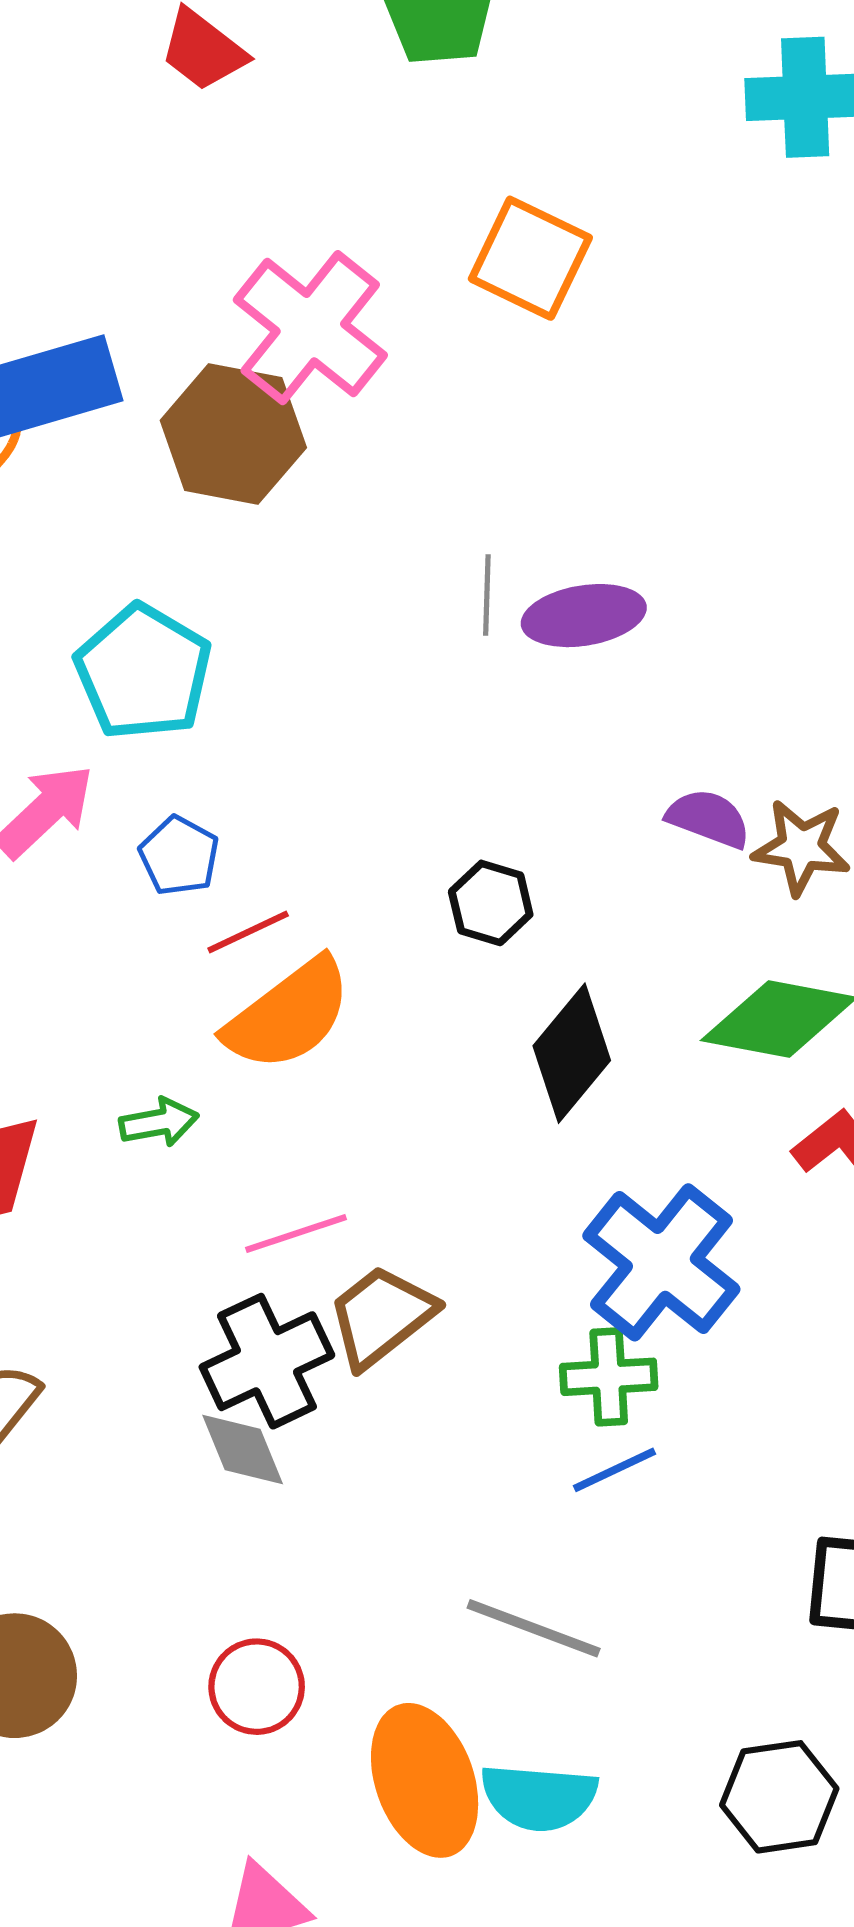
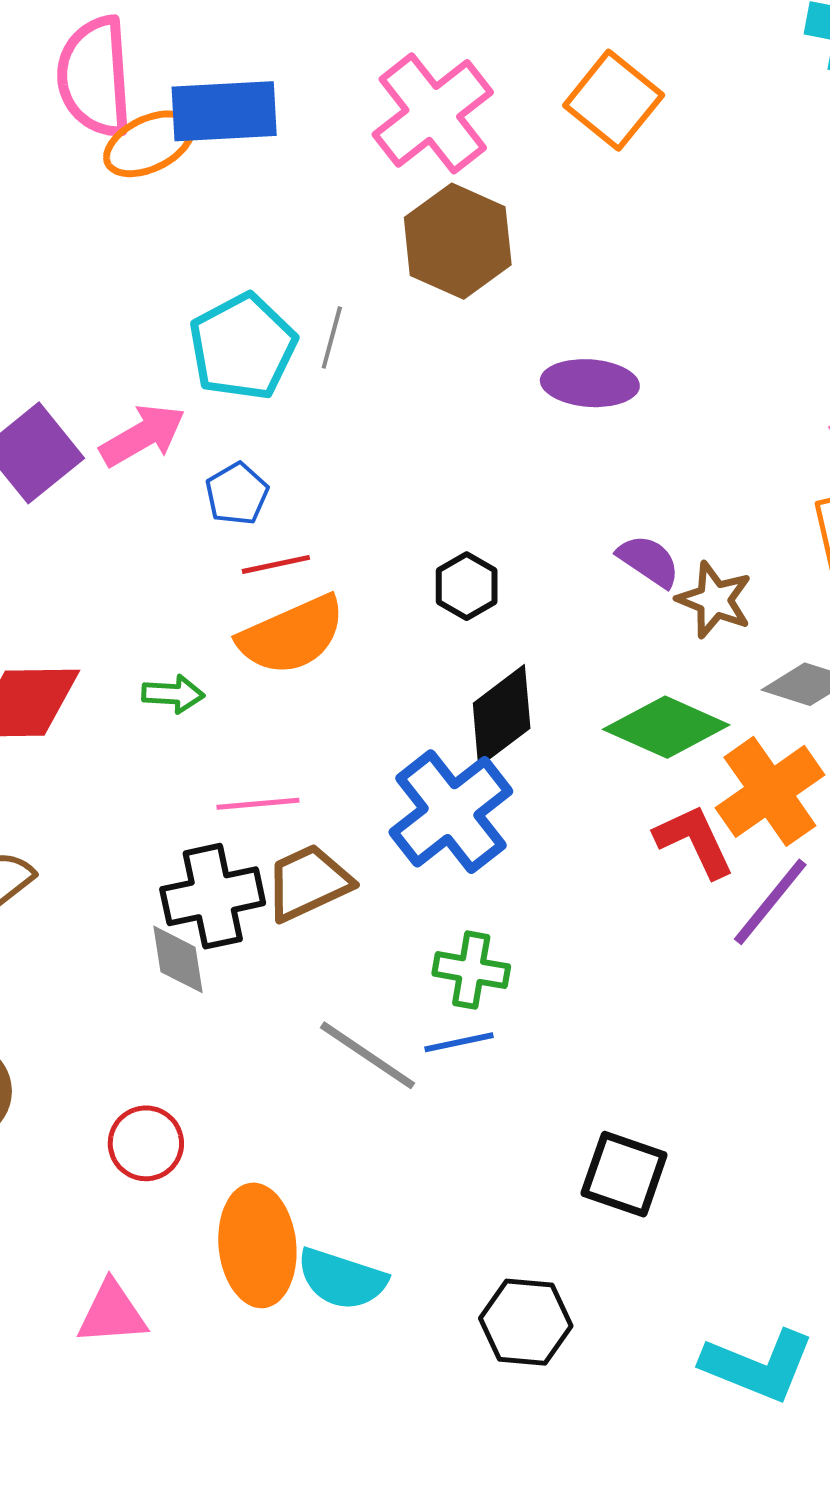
brown hexagon: (233, 434) -> (458, 241), moved
gray line: (487, 595) -> (332, 337), moved
blue cross: (661, 1262) -> (451, 812), moved
gray line: (534, 1628) -> (367, 1055), moved

